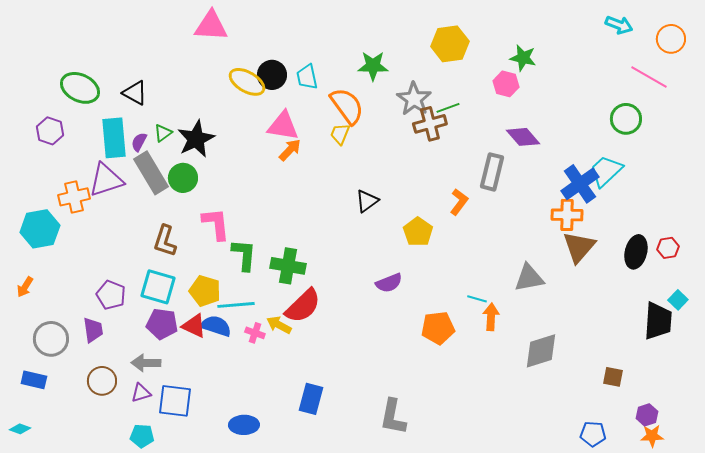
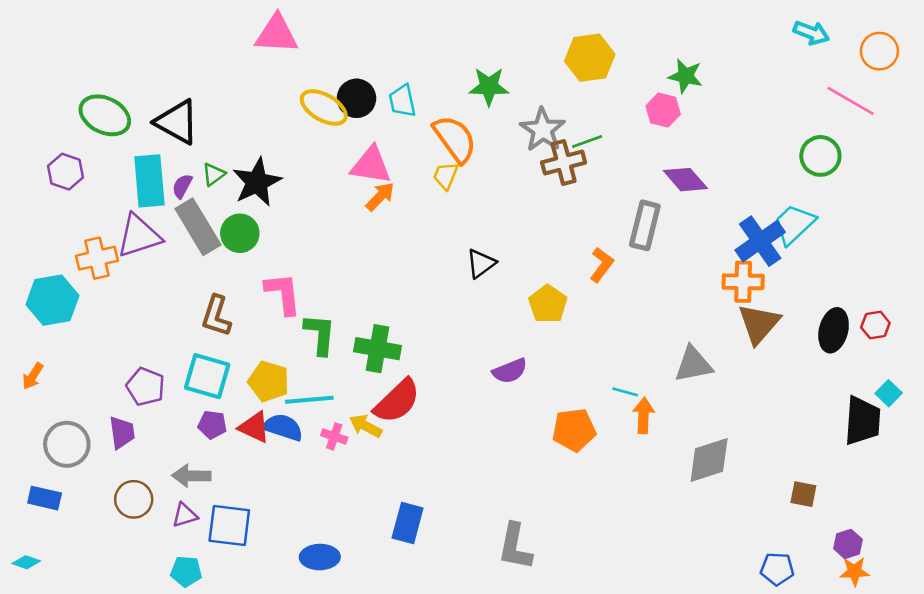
black triangle: (135, 93) -> (177, 122), size x1.4
purple pentagon: (162, 324) -> (212, 425), size x0.7

